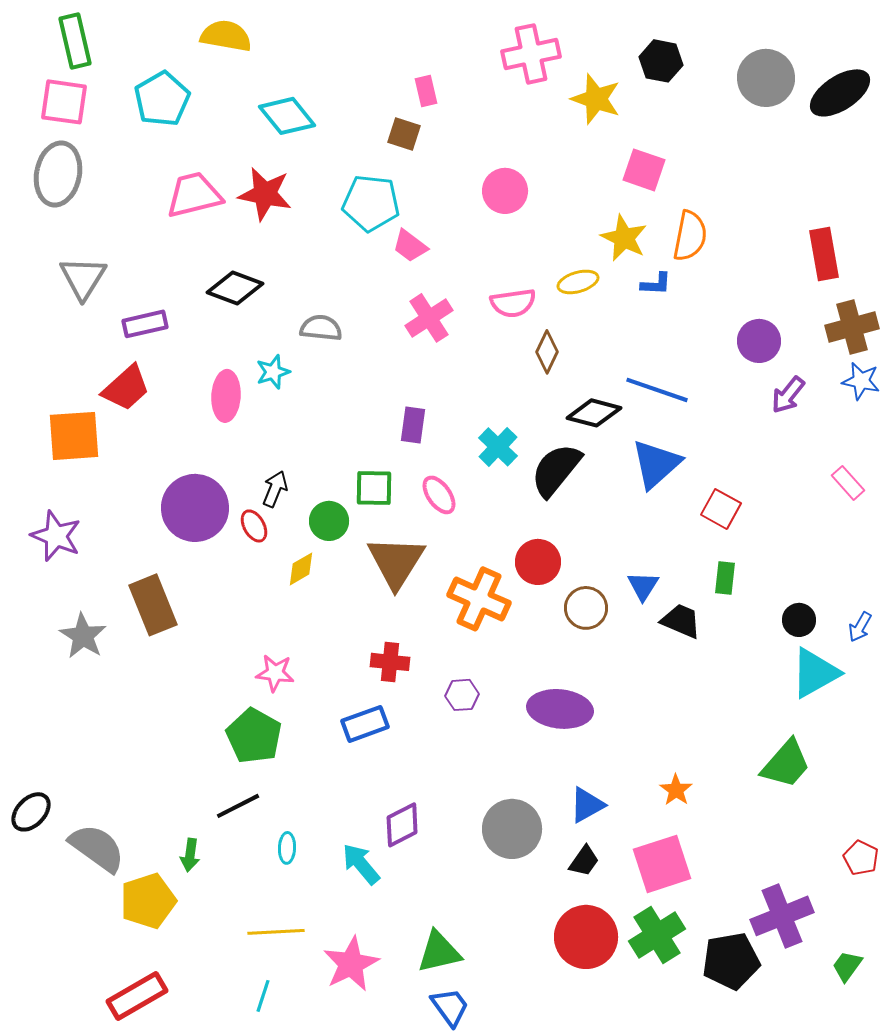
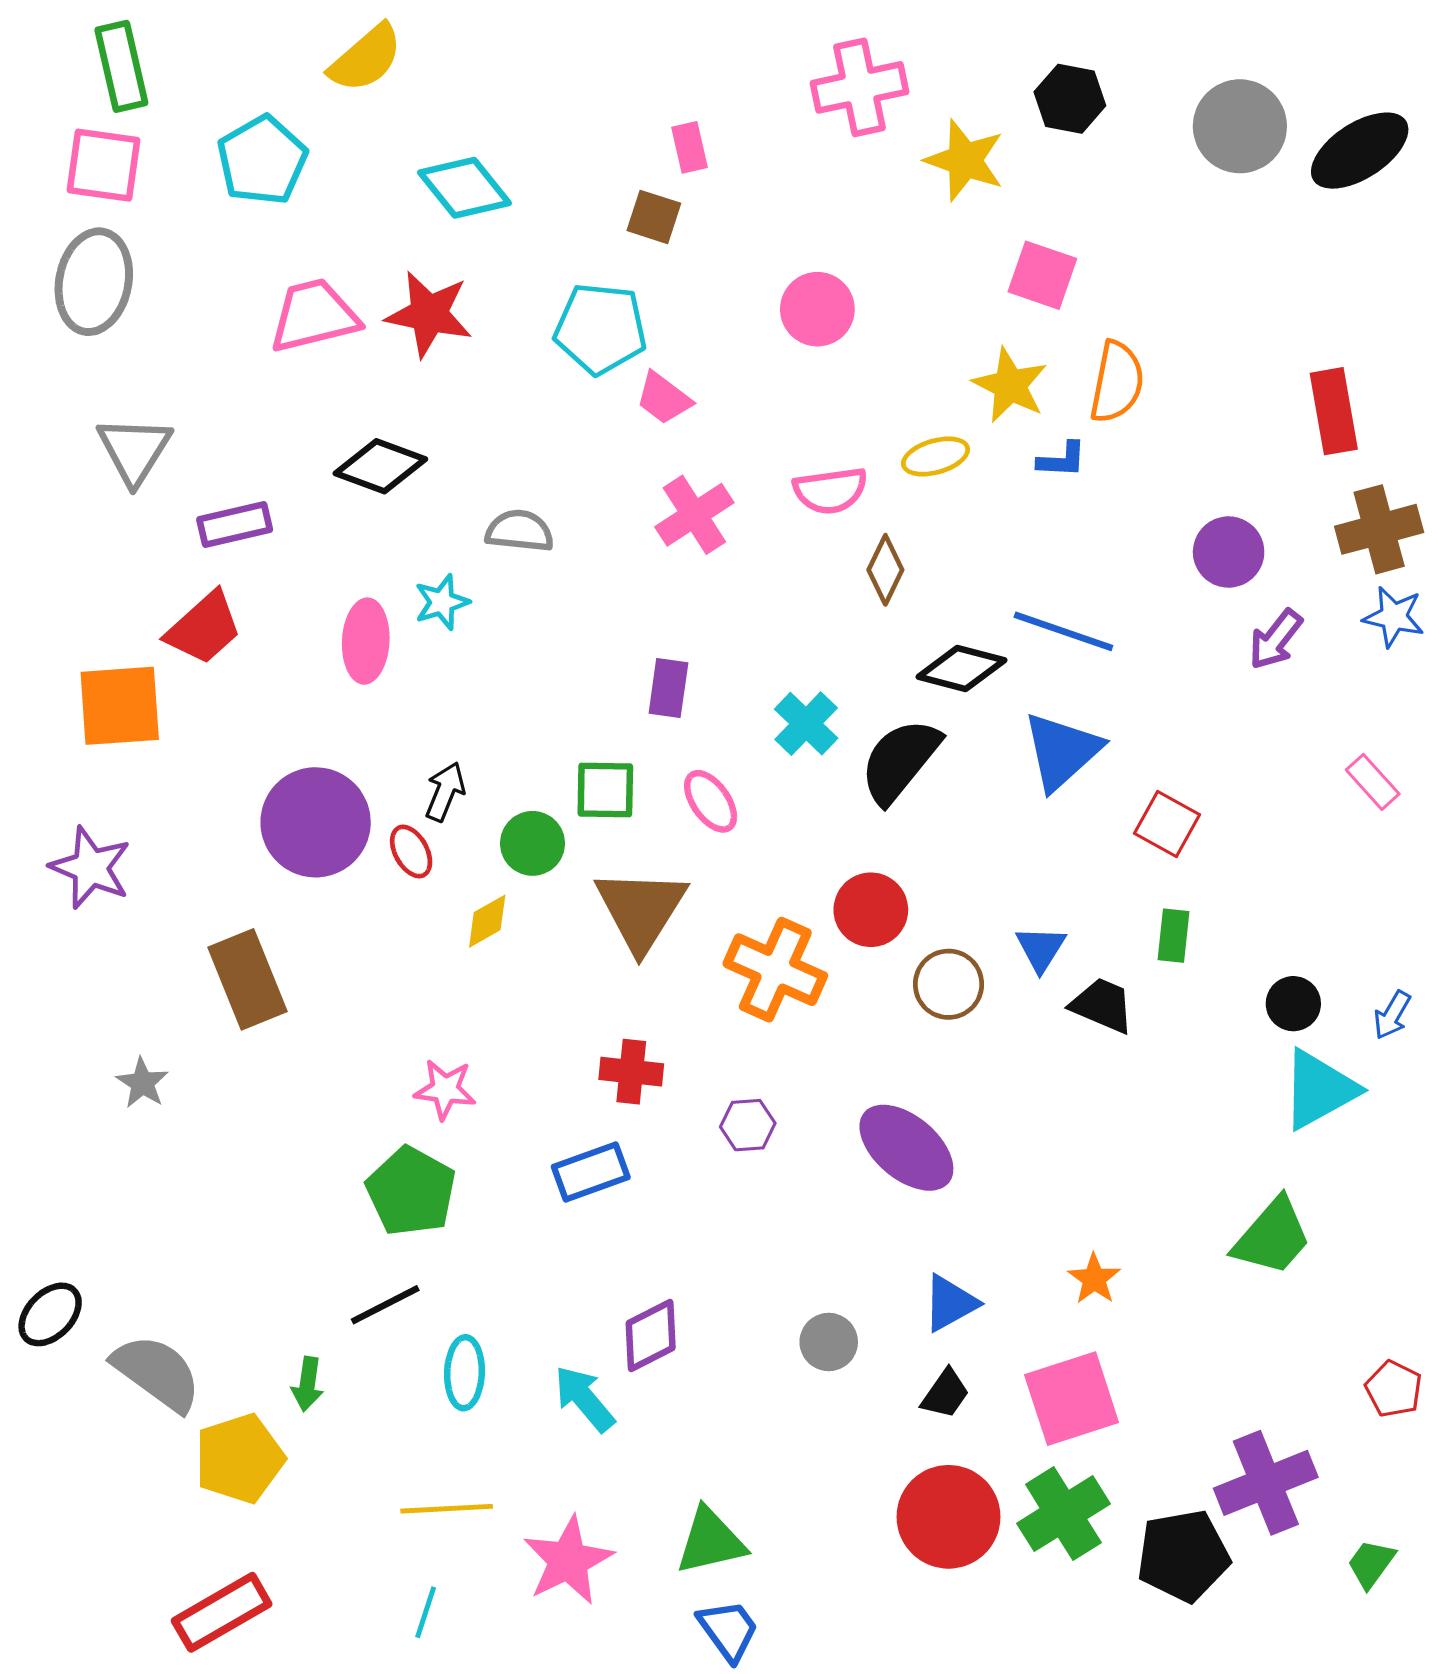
yellow semicircle: (226, 36) -> (366, 58), turned 129
gray star: (83, 636) -> (142, 1083), moved, size x0.7
purple ellipse: (560, 709) -> (906, 1148), turned 34
gray circle: (512, 829) -> (829, 1342), size x0.6
cyan ellipse: (287, 848) -> (464, 1373), size x1.4

